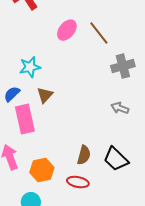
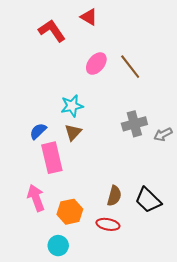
gray cross: (123, 66) -> (134, 124), moved
cyan star: (30, 67) -> (72, 106), moved
gray arrow: (120, 108) -> (163, 134), moved, turned -48

